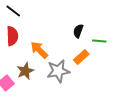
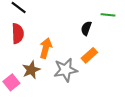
green line: (99, 41) -> (108, 15), moved
orange arrow: (39, 50) -> (46, 48), turned 60

